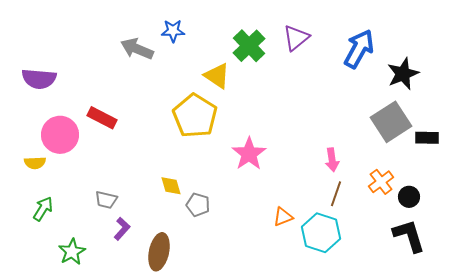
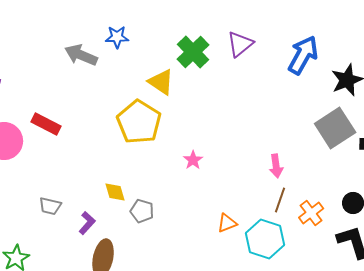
pink star: (249, 154) -> (193, 160), size x0.6
orange cross: (381, 182) -> (311, 213), moved
purple L-shape: (122, 229) -> (87, 223), moved

